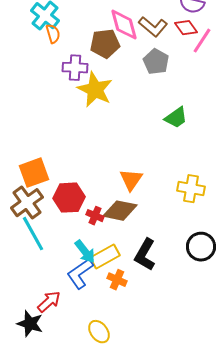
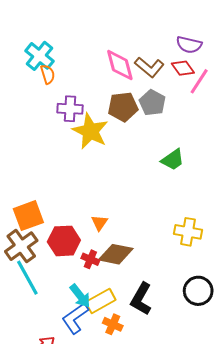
brown pentagon: (105, 44) -> (123, 107), moved
orange triangle: (131, 180) -> (100, 223), moved, size x0.7

